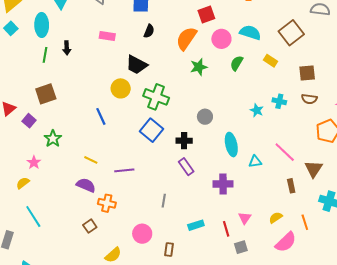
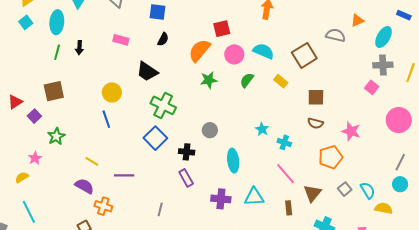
yellow circle: (121, 88) -> (112, 92), moved
cyan cross: (279, 101) -> (284, 142), moved
cyan triangle: (255, 161) -> (254, 197), moved, size x1.5

